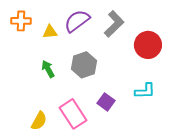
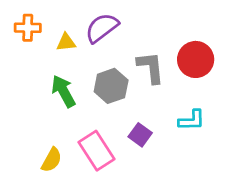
gray L-shape: (114, 24) -> (151, 67), moved, turned -52
green arrow: (48, 69) -> (63, 91), size x1.4

